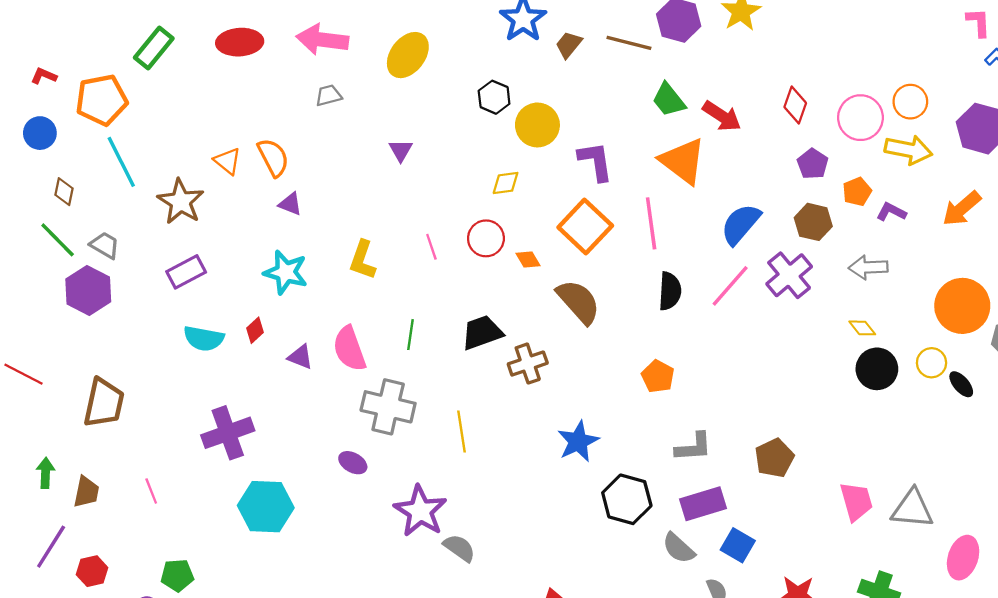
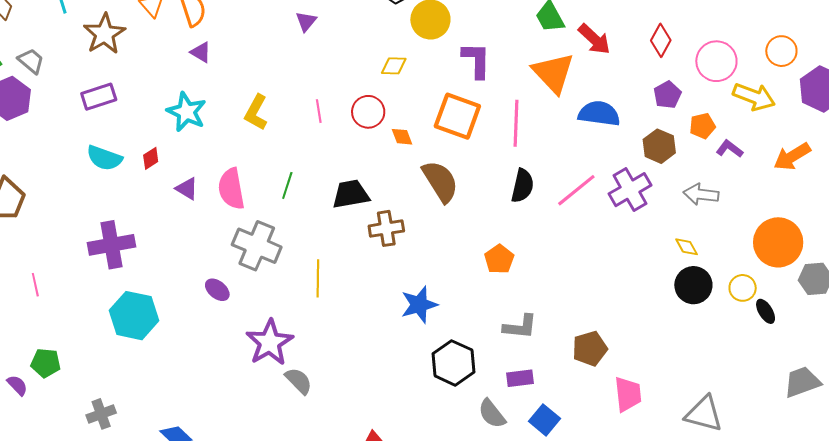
orange circle: (910, 102) -> (781, 51), moved
blue semicircle: (741, 224) -> (599, 114), moved, turned 48
orange square: (585, 226) -> (457, 116), turned -33
pink trapezoid: (856, 501) -> (628, 394), moved
purple rectangle: (703, 504) -> (520, 378), size x0.7

